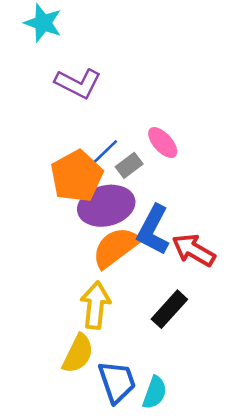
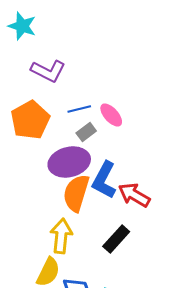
blue line: (105, 152) -> (79, 109), moved, turned 30
orange pentagon: (77, 176) -> (30, 120), moved
orange semicircle: (116, 247) -> (76, 193), turned -36

